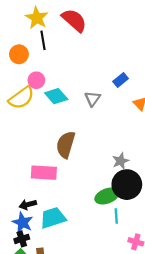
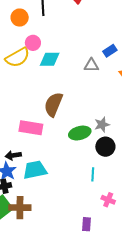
cyan diamond: (56, 96) -> (50, 59), turned -55
gray triangle: (93, 99) -> (91, 65), moved, turned 49
black circle: (127, 185) -> (105, 147), size x0.7
green ellipse: (107, 196) -> (80, 133), moved

